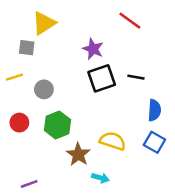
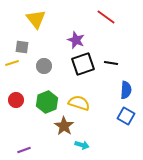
yellow triangle: (44, 23) -> (36, 19), turned -35
gray square: (27, 48) -> (22, 47), moved
gray circle: (44, 89) -> (44, 66), moved
yellow semicircle: (113, 141) -> (79, 103), moved

